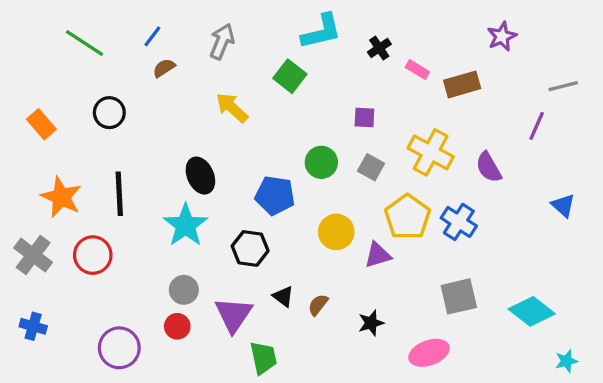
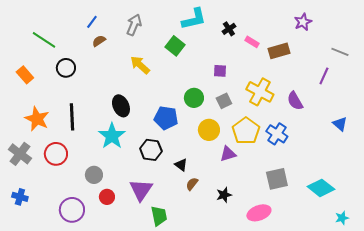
green line: (84, 43) -> (44, 40), moved
gray line: (563, 86) -> (340, 52), turned 36
gray square: (371, 167) -> (224, 101), turned 35
yellow circle: (336, 232) -> (209, 130), moved
gray circle: (184, 290) -> (94, 175), moved
black triangle: (283, 296) -> (181, 165), moved

